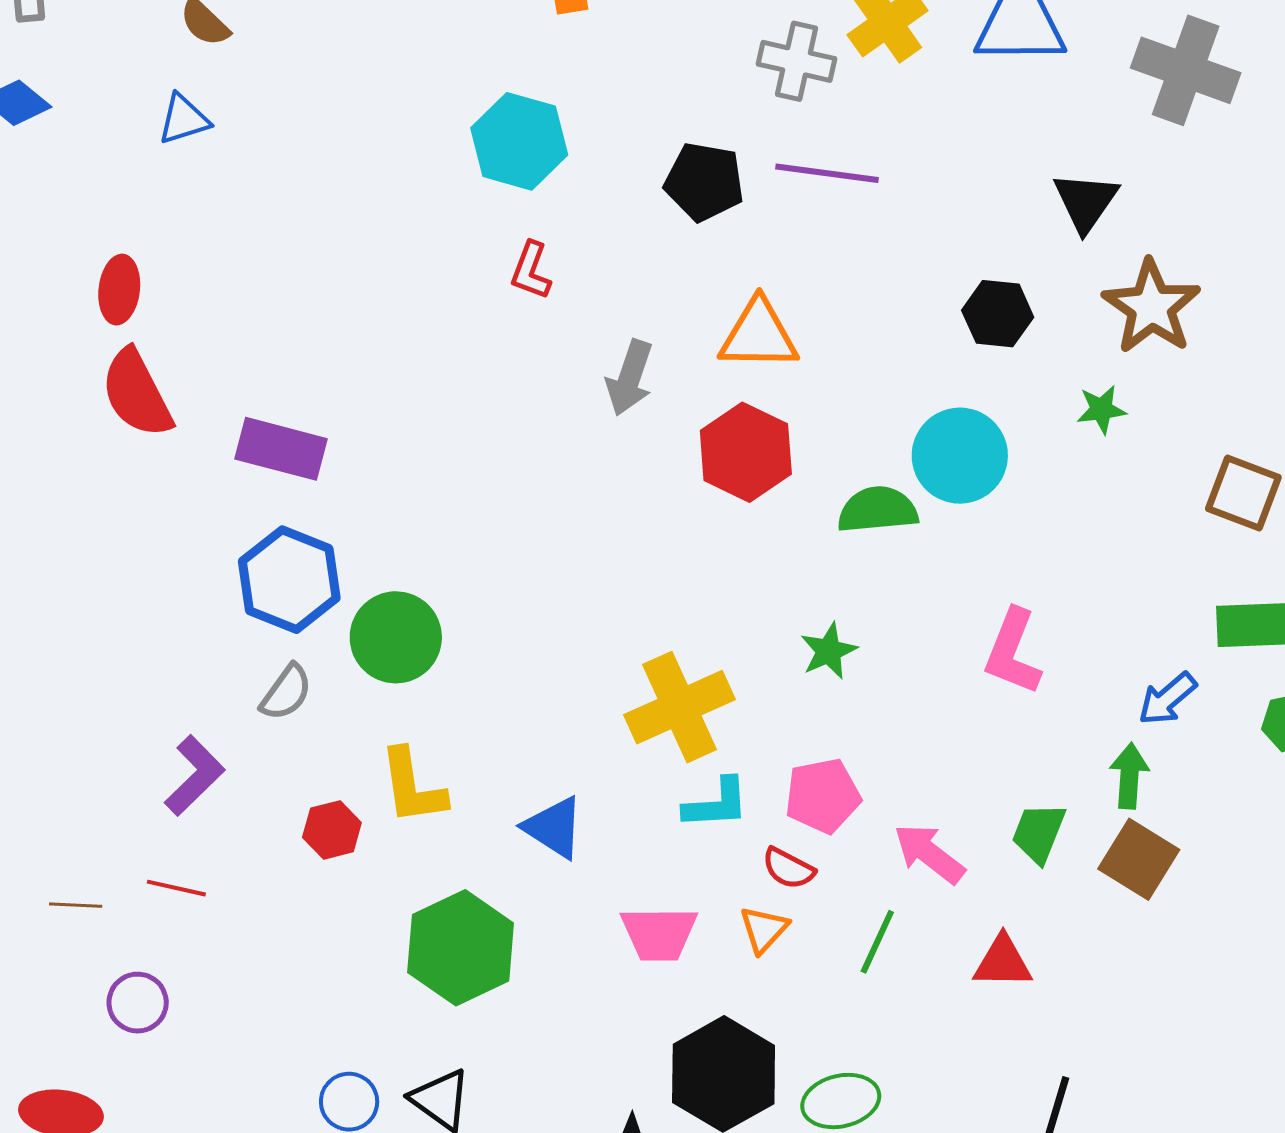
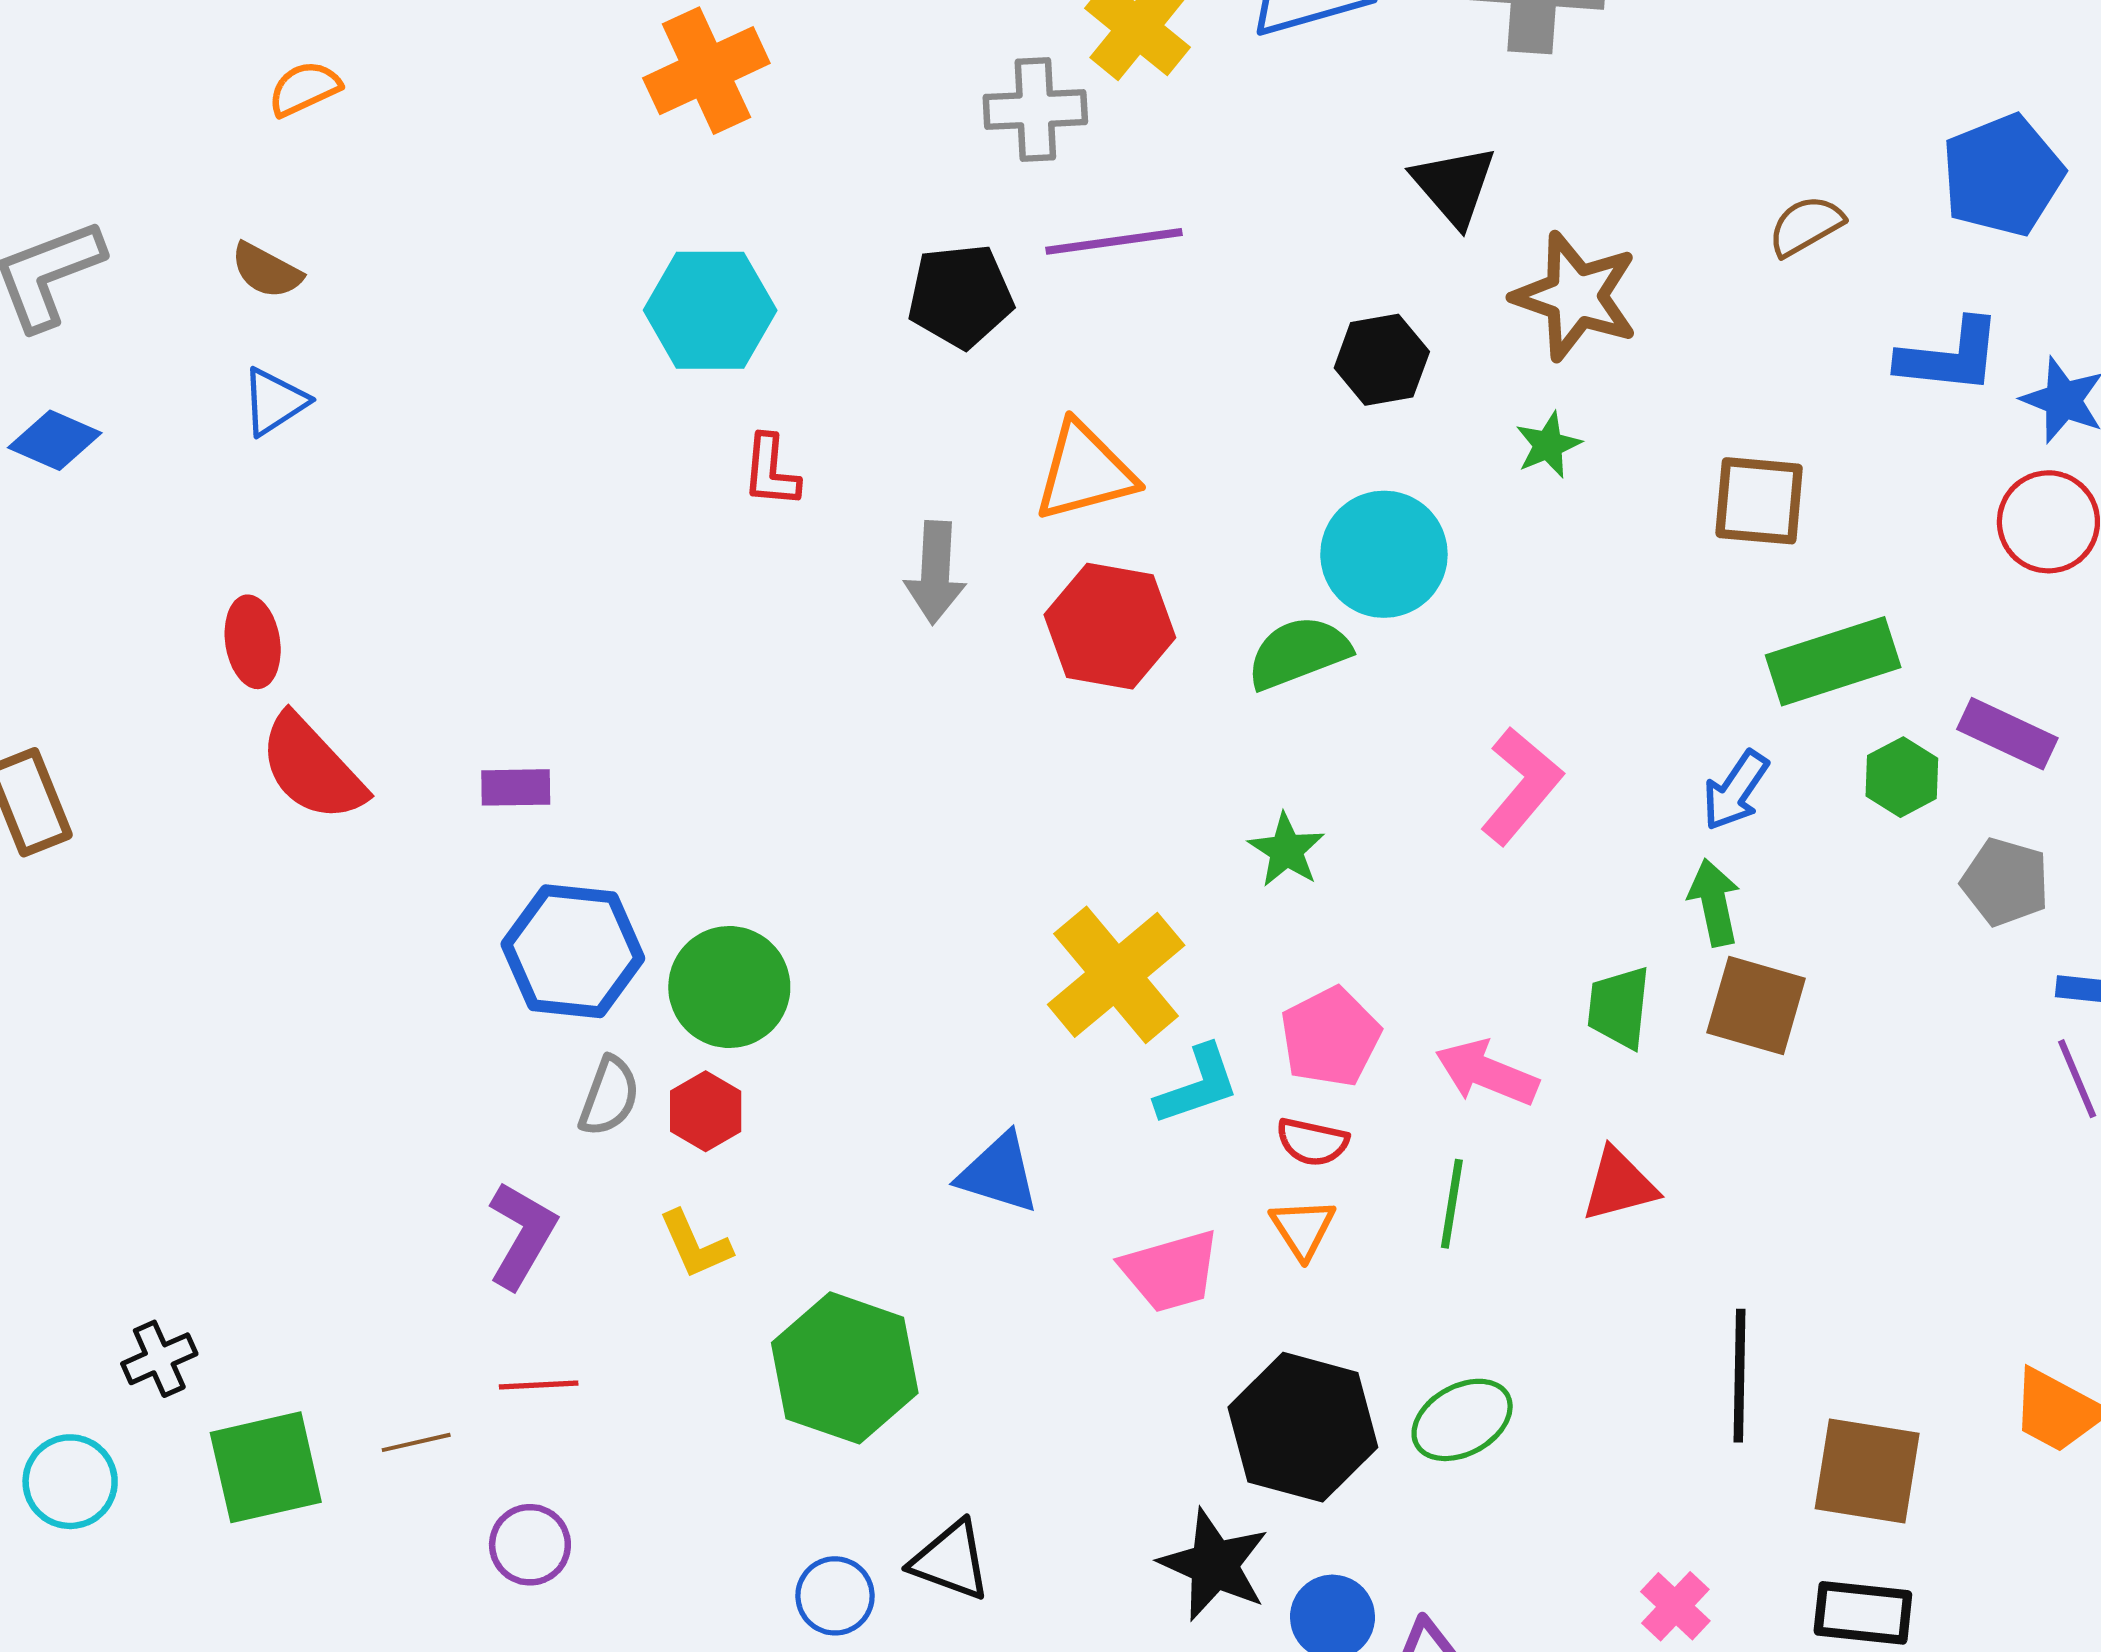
purple rectangle: (281, 449) -> (516, 787), size x0.6
pink L-shape: (1013, 652) -> (1521, 786), turned -146
yellow L-shape: (412, 787) -> (695, 1245), moved, size x0.7
red hexagon: (332, 830) -> (706, 1111), moved
green hexagon: (461, 948) -> (845, 1368), moved

